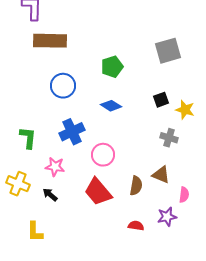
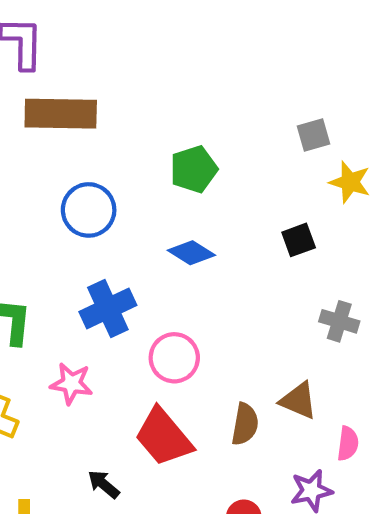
gray square: (168, 51) -> (314, 135), size x0.6
yellow star: (185, 110) -> (350, 182), moved
gray cross: (169, 138) -> (339, 321), moved
black arrow: (50, 195) -> (104, 484), moved

